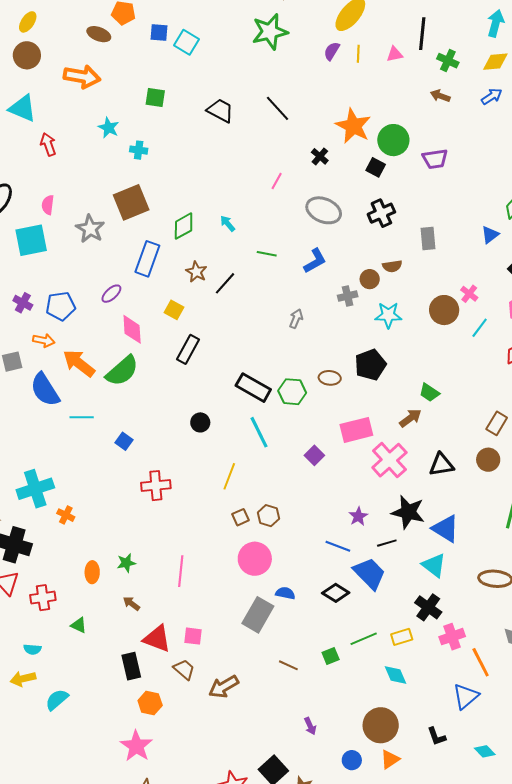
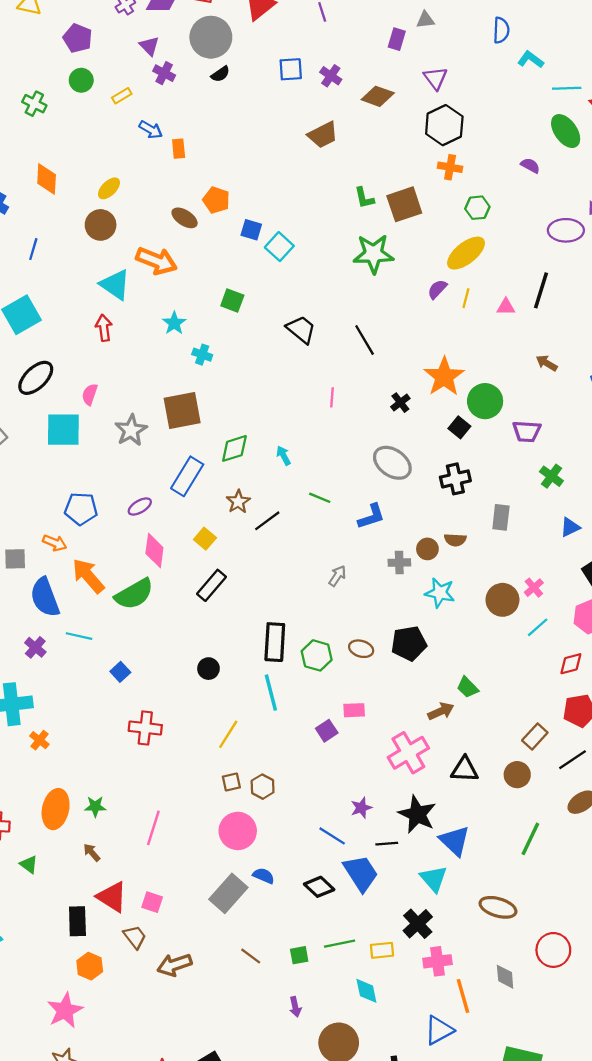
green cross: (448, 61) -> (551, 476), moved
cyan triangle: (22, 108) -> (115, 285), moved
pink line: (277, 181) -> (332, 397), moved, turned -36
purple cross: (23, 303) -> (35, 647), moved
black rectangle: (253, 388) -> (275, 642), turned 52
pink rectangle: (356, 430) -> (354, 710), moved, size x0.6
orange ellipse: (92, 572) -> (56, 809), size x1.6
purple arrow: (310, 726) -> (295, 1007), moved

